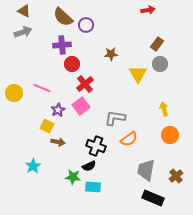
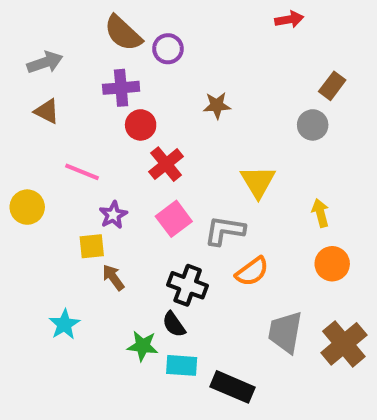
brown triangle: (24, 11) -> (47, 111), moved
brown rectangle: (157, 44) -> (332, 86), moved
yellow triangle: (138, 74) -> (258, 182), moved
yellow circle: (14, 93) -> (27, 207), moved
pink square: (81, 106) -> (174, 219), moved
yellow square: (47, 126) -> (92, 246), turned -32
brown arrow: (58, 142) -> (113, 277), turned -136
black semicircle: (89, 166) -> (174, 324), turned 80
brown cross: (176, 176) -> (344, 344), size x1.6
black rectangle: (153, 198) -> (232, 387), moved

